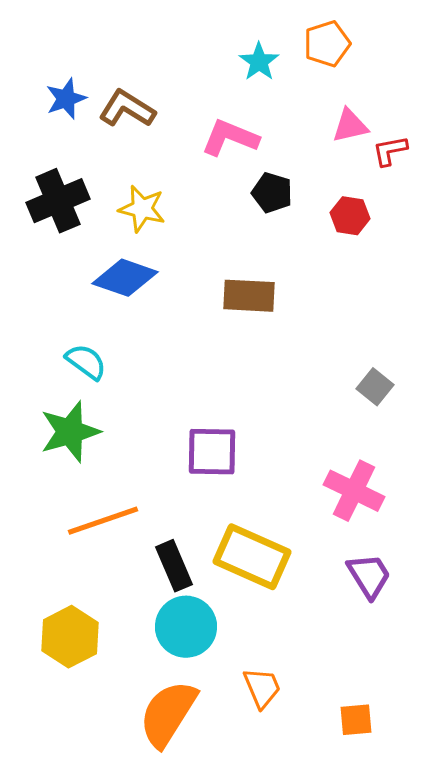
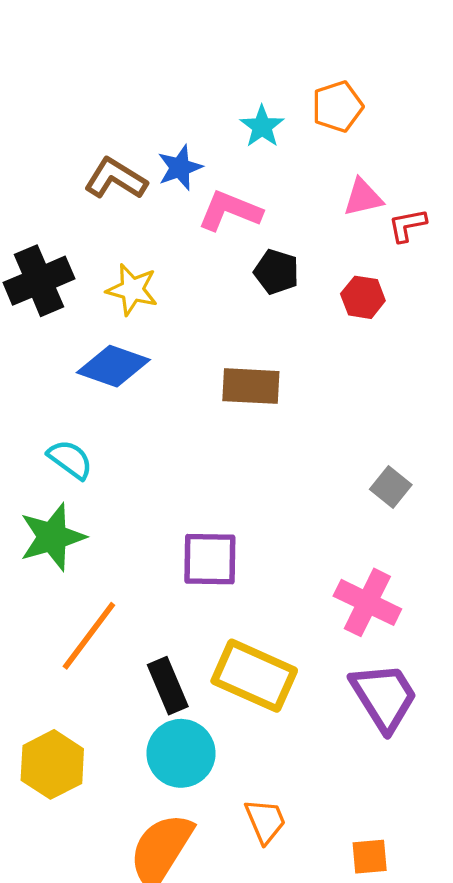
blue star: (66, 99) -> (180, 168), moved
orange line: (103, 521) -> (89, 636), turned -34
purple trapezoid: (369, 576) -> (384, 697), size x1.4

